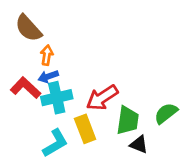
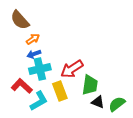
orange arrow: (47, 55) -> (33, 39), turned 48
red L-shape: (26, 88) -> (22, 86), moved
green semicircle: (166, 113) -> (117, 104), moved

